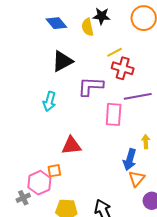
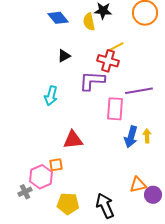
black triangle: (62, 61) -> (64, 56), size x0.6
red cross: (123, 68) -> (108, 61), moved
blue arrow: (130, 160) -> (131, 137), moved
orange triangle: (137, 179) -> (138, 185), moved, turned 36

